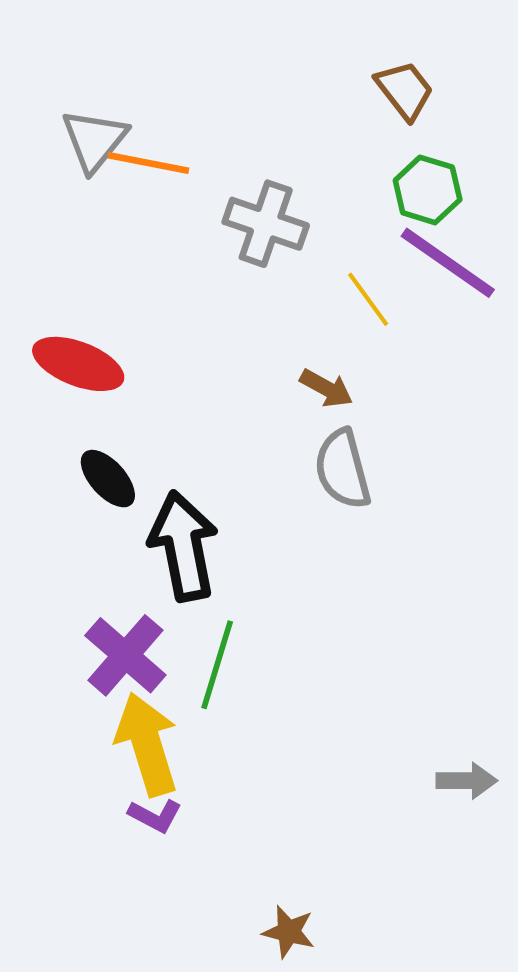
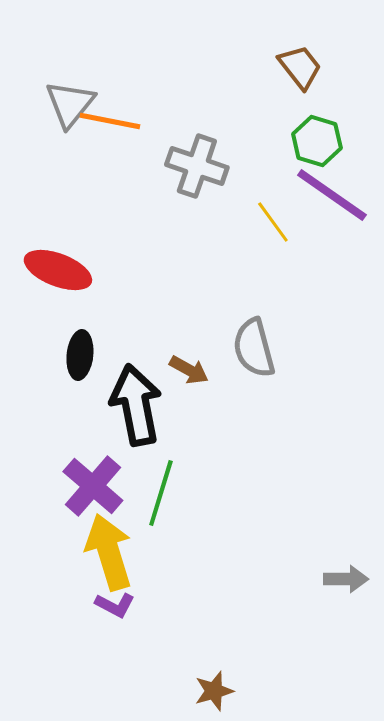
brown arrow: (326, 388) -> (189, 370), moved
black ellipse: (108, 479) -> (80, 355), turned 48
brown star: (289, 932) -> (214, 691), turned -30

